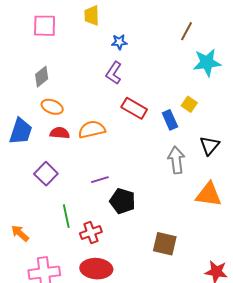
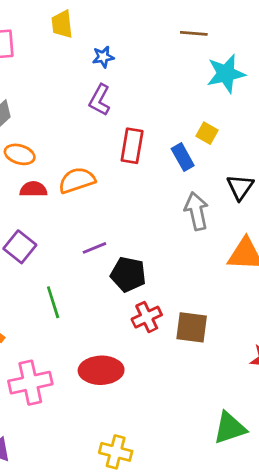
brown line: (186, 31) -> (194, 33), turned 72
red rectangle: (134, 108) -> (132, 146), turned 75
red cross: (91, 233) -> (147, 317), moved

